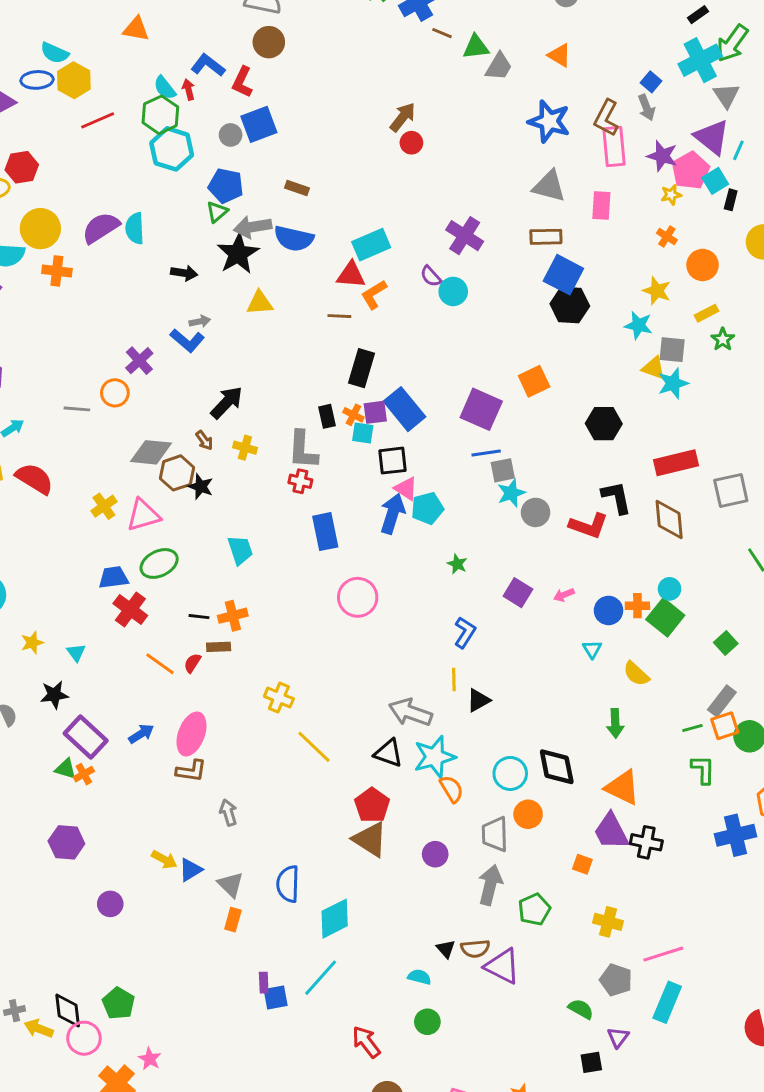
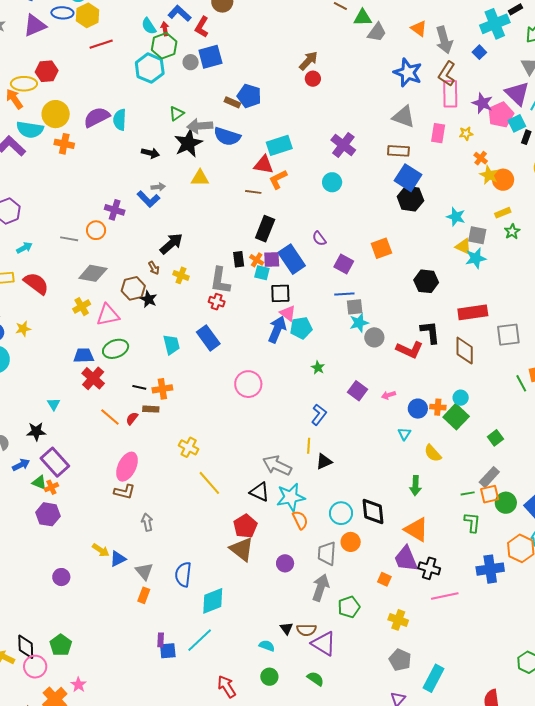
cyan cross: (700, 60) -> (495, 24), moved
gray arrow: (647, 107) -> (444, 40), moved, size x1.5
green hexagon: (160, 115) -> (164, 46), moved
blue pentagon: (226, 186) -> (249, 96), moved
yellow star: (671, 195) -> (466, 133), moved
purple semicircle: (431, 276) -> (319, 239), moved
yellow star: (657, 291) -> (489, 175), moved
purple cross: (139, 361) -> (115, 210), turned -36
purple square: (481, 409) -> (344, 264), size x0.7
gray diamond: (151, 452) -> (93, 273), moved
blue rectangle: (325, 532) -> (208, 338), moved, turned -30
yellow star: (32, 643) -> (23, 329), moved
blue arrow: (141, 734) -> (21, 465), moved
purple hexagon: (66, 842) -> (48, 514), moved
pink line: (663, 954) -> (445, 596), moved
green semicircle: (581, 1009) -> (315, 679), moved

